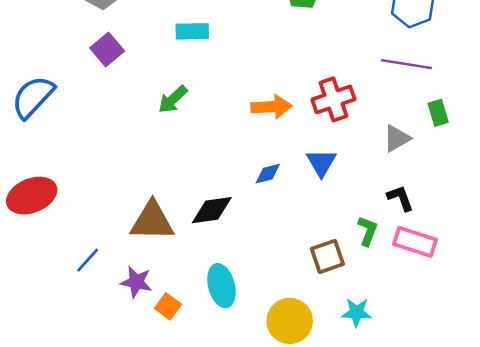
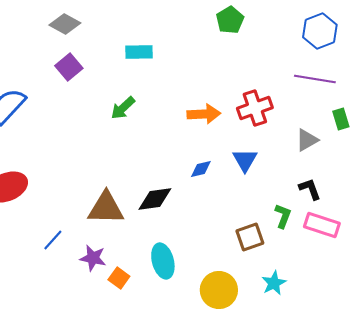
cyan star: (357, 312) -> (274, 283), turned -30

